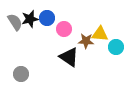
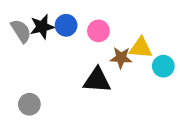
pink circle: (64, 29) -> (98, 31), moved
black triangle: (69, 57) -> (97, 80), turned -30

